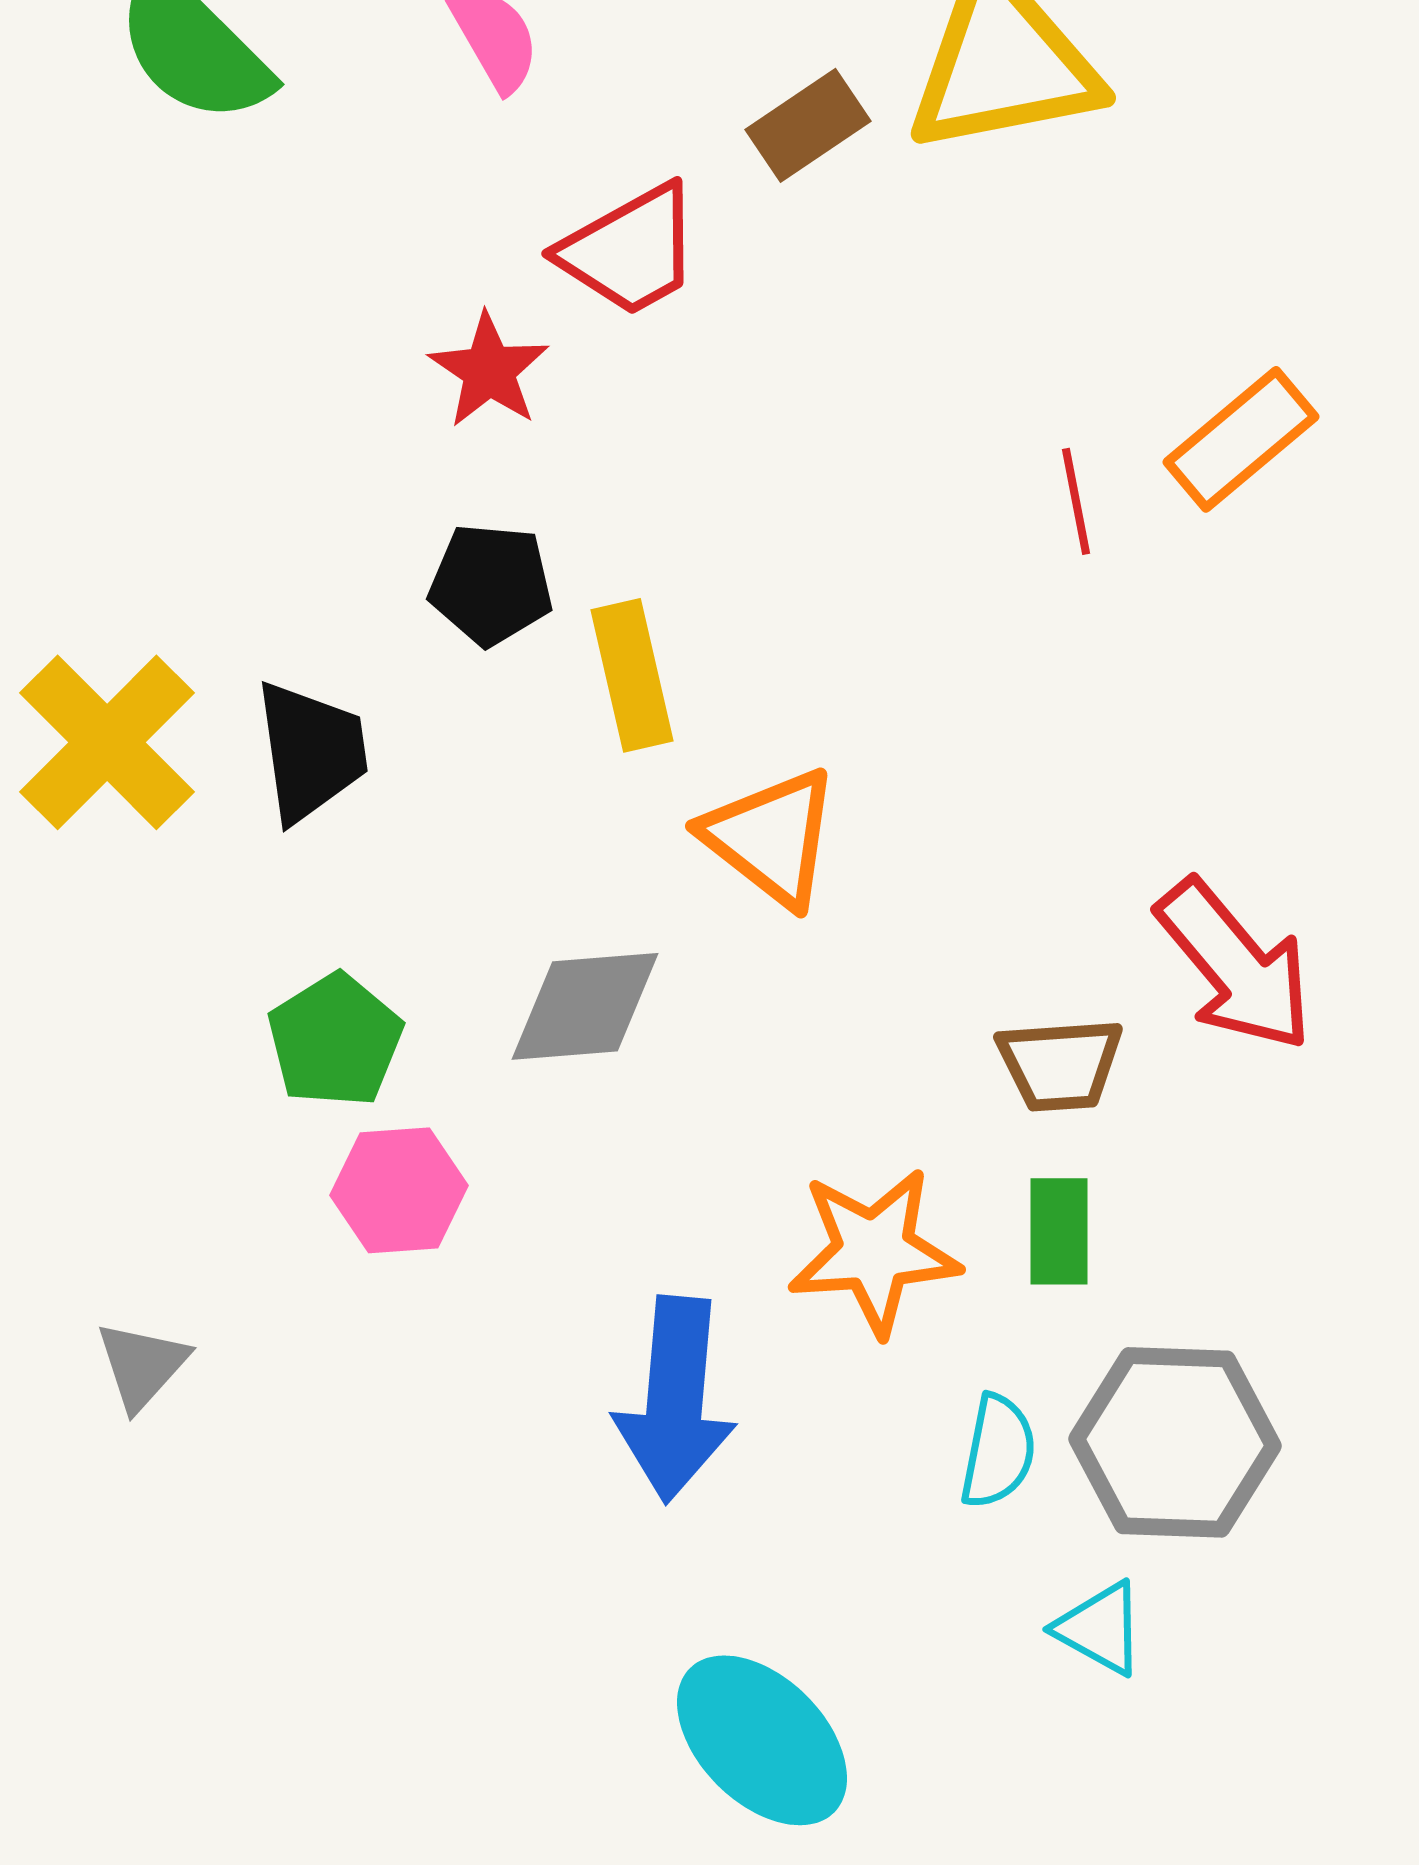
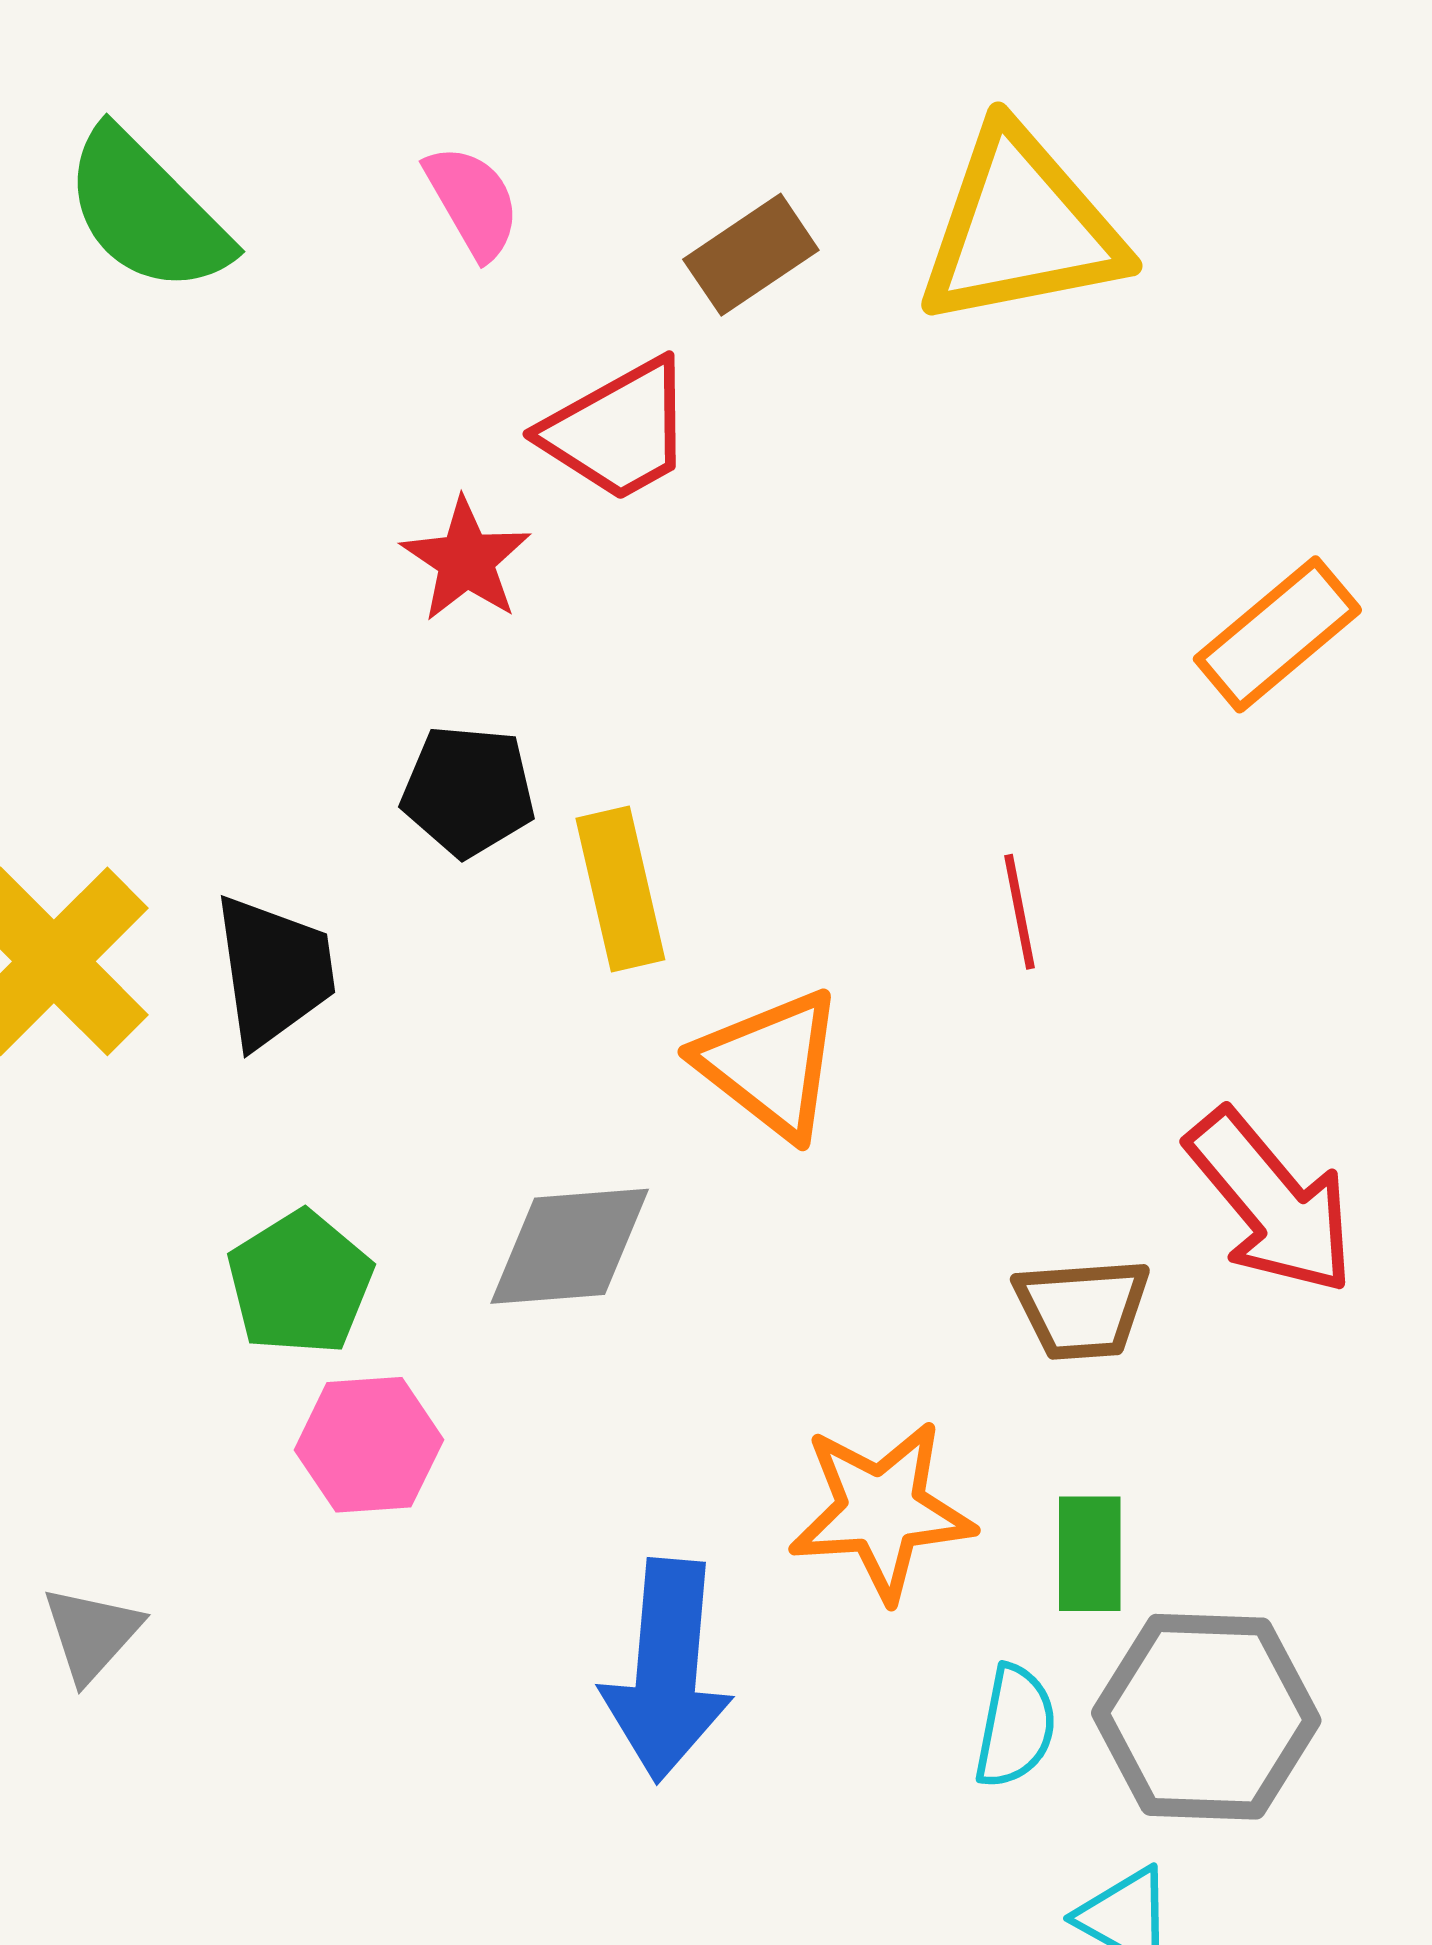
brown rectangle: (808, 125) -> (751, 255), moved
red line: (1076, 501) -> (1020, 912), moved
green rectangle: (1059, 1231) -> (1090, 1554), moved

